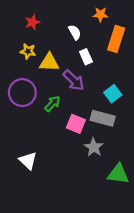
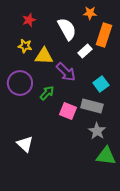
white semicircle: (75, 32) -> (67, 29), size x1.6
white rectangle: (86, 57) -> (85, 51), moved, turned 72
gray star: (94, 147) -> (97, 131), moved

